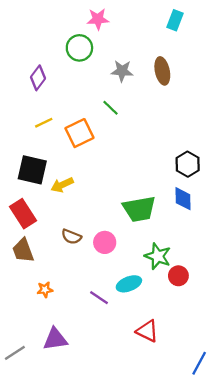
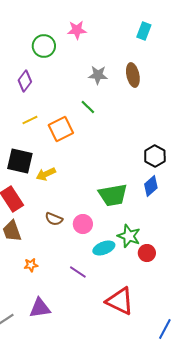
green circle: (79, 48) -> (44, 46), moved
blue diamond: (183, 199) -> (151, 186), turned 50
cyan ellipse: (129, 284) -> (104, 248), moved
red triangle: (147, 331) -> (120, 301), size x1.4

